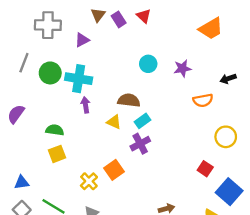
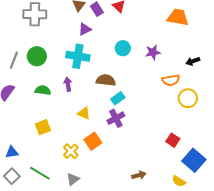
orange trapezoid: (211, 29) -> (178, 17), turned -140
purple triangle: (82, 40) -> (85, 29), moved
gray line: (24, 63) -> (14, 60), moved
cyan cross: (79, 79) -> (78, 56), moved
yellow triangle: (114, 122) -> (84, 113), moved
green semicircle: (55, 130) -> (43, 90), moved
yellow circle: (226, 137) -> (188, 98), moved

